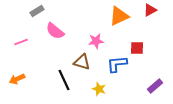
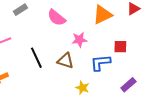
pink semicircle: (55, 31) -> (56, 18), moved
black line: (64, 80) -> (36, 58), moved
purple rectangle: (155, 86) -> (128, 85), moved

